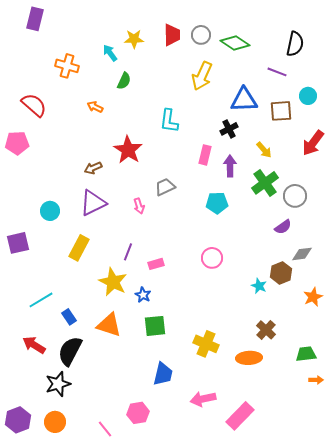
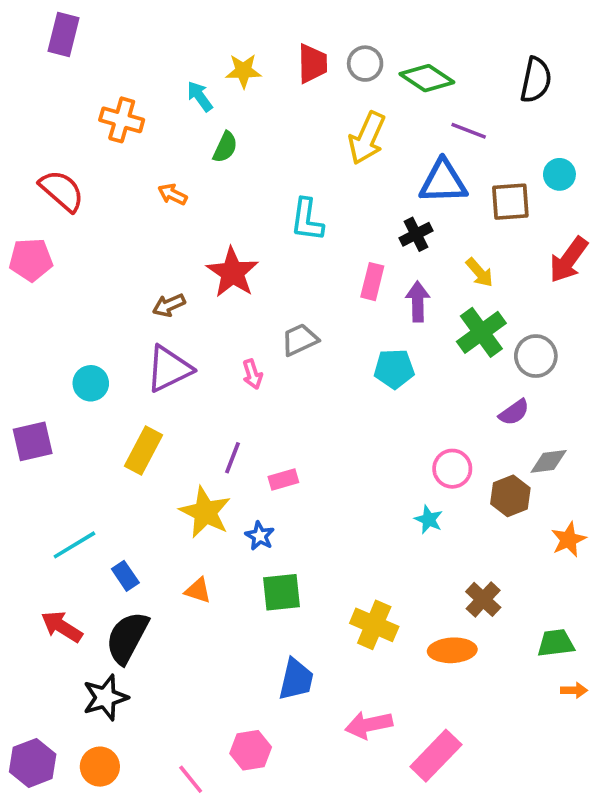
purple line: (277, 72) -> (469, 131), moved
pink circle: (212, 258) -> (452, 469), moved
cyan star: (259, 286) -> (429, 520), moved
orange triangle: (109, 325) -> (198, 590), size x0.6

